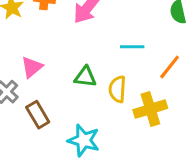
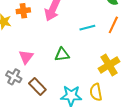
orange line: (170, 67) -> (113, 25), moved
yellow semicircle: (117, 89) -> (96, 92), moved

